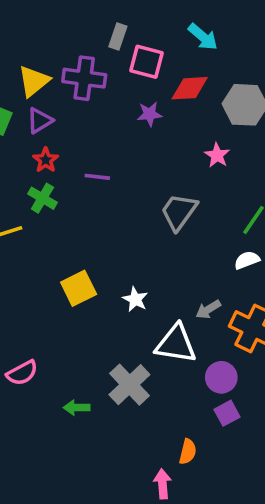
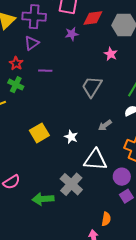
purple triangle: (40, 121) -> (32, 43), moved
gray arrow: (208, 309) -> (105, 125), moved
green arrow: (77, 408) -> (43, 199), size x1.5

